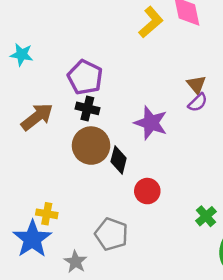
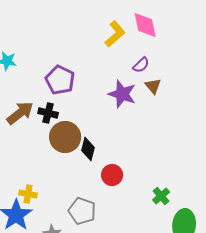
purple semicircle: (198, 102) -> (141, 65), moved
black cross: (87, 108) -> (48, 113), moved
purple star: (151, 123) -> (122, 94), moved

